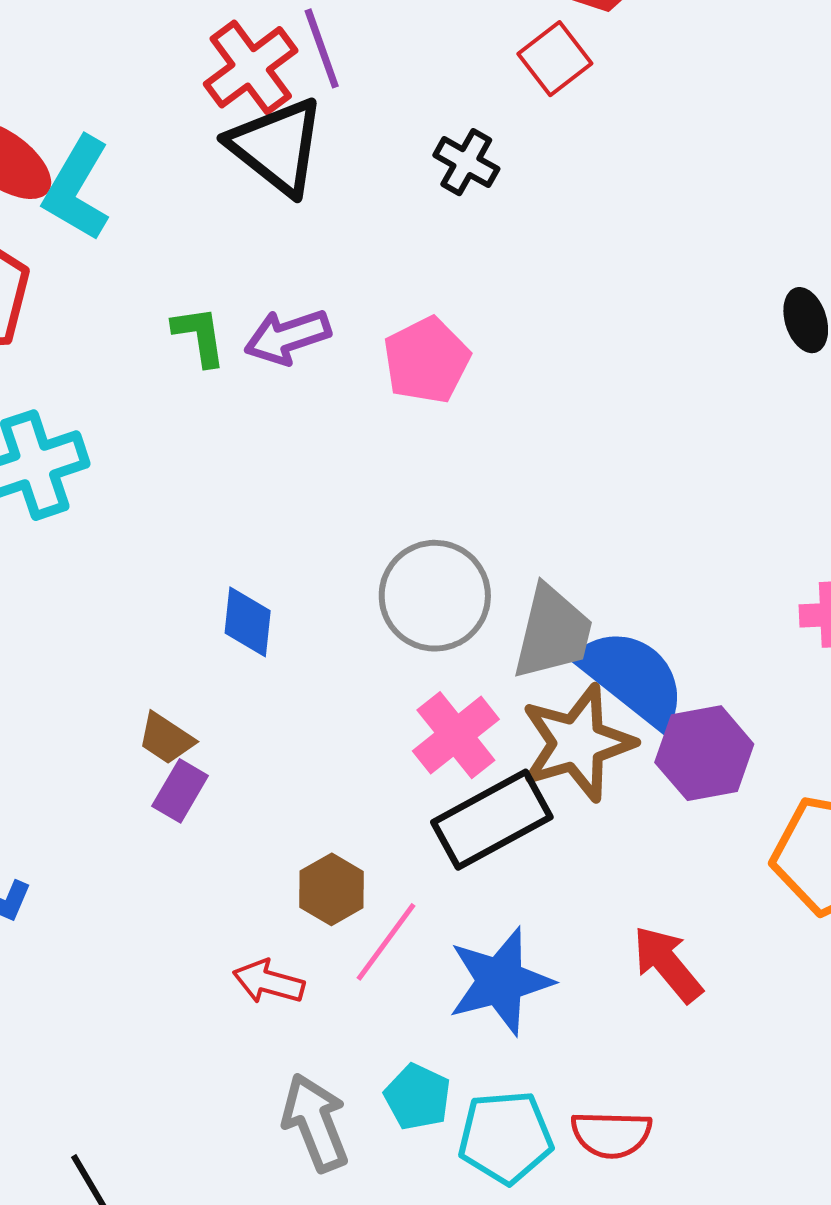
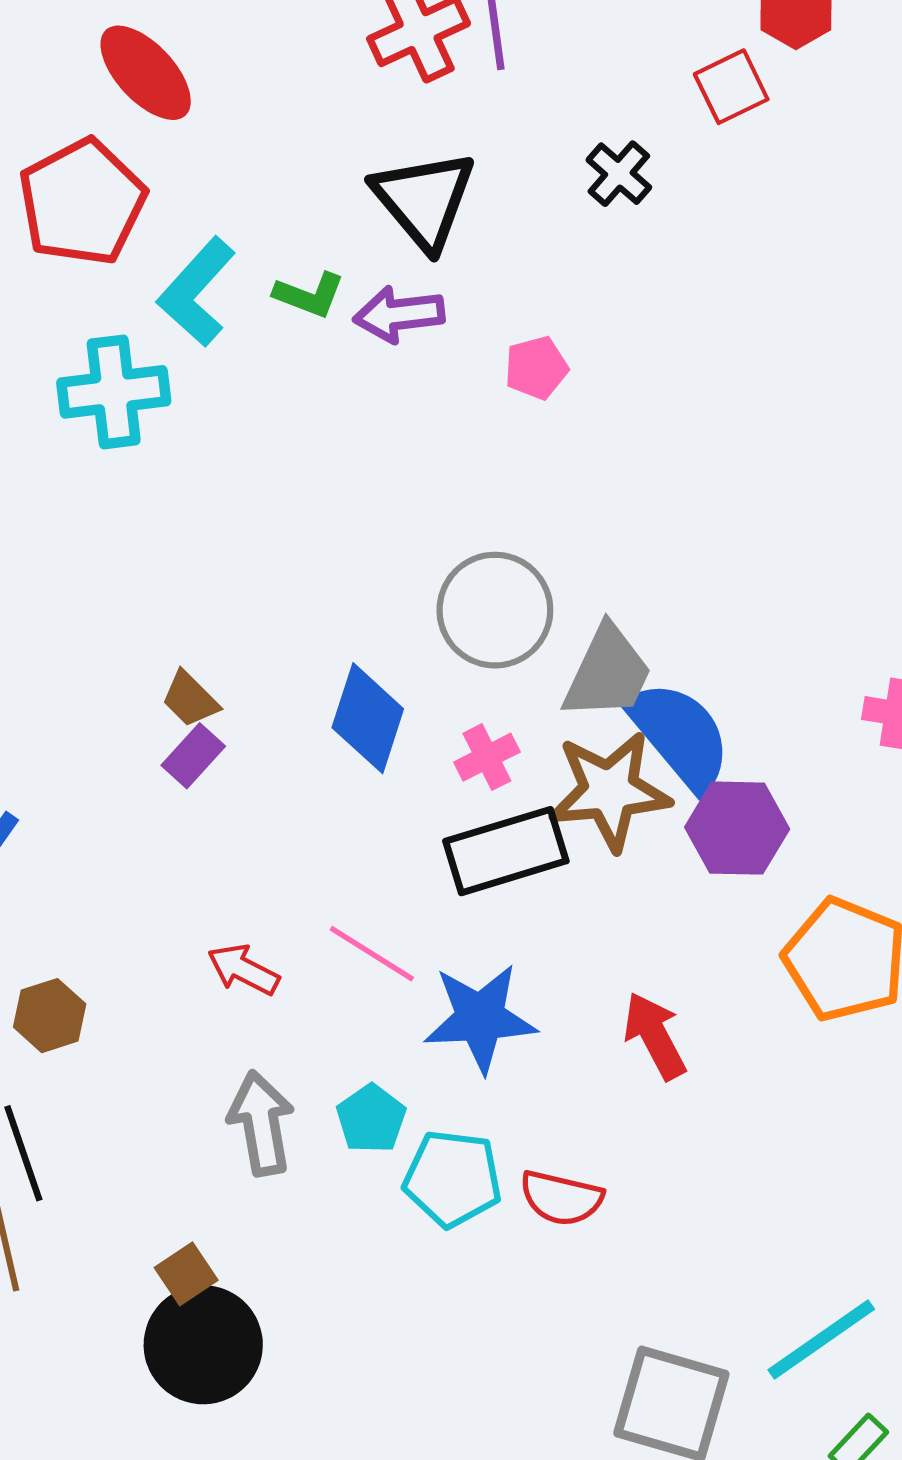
black triangle: (277, 146) -> (424, 200), moved
cyan L-shape: (77, 189) -> (196, 292), moved
green L-shape: (199, 336) -> (309, 295), turned 108
pink pentagon: (426, 360) -> (536, 368), size x0.7
blue diamond: (248, 622) -> (368, 718), moved, size x1.4
pink cross: (456, 735) -> (487, 757), size x0.7
brown hexagon: (332, 889) -> (50, 1016), moved
pink line: (386, 942) -> (372, 954), turned 74

